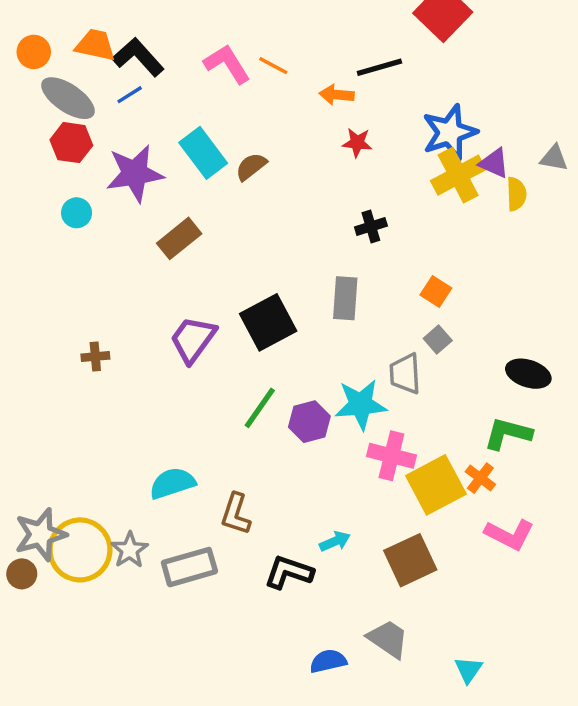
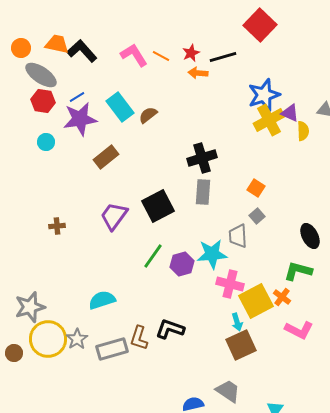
blue line: (130, 95) -> (77, 97), moved
red star: (357, 143) -> (191, 53), moved, turned -30
black cross: (371, 226) -> (202, 158), moved, size x1.6
black ellipse: (528, 374) -> (310, 236), turned 45
brown L-shape: (236, 514) -> (139, 338), moved
gray star: (41, 535) -> (30, 307), moved
cyan arrow: (335, 541) -> (237, 322), moved, turned 96
black L-shape: (289, 572) -> (170, 329), moved

